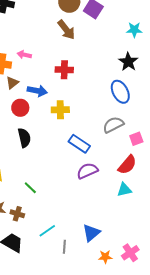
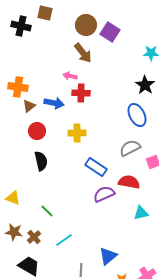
pink arrow: (24, 55) -> (70, 76), moved
blue arrow: (37, 91) -> (54, 103), moved
red semicircle: (127, 165) -> (129, 182), moved, turned -120
brown cross: (17, 214) -> (34, 237), turned 32
cyan line: (47, 231) -> (64, 240), moved

